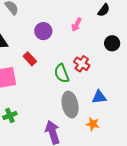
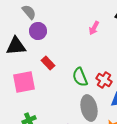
purple circle: (43, 31) -> (38, 31), moved
red cross: (82, 64) -> (104, 80), moved

